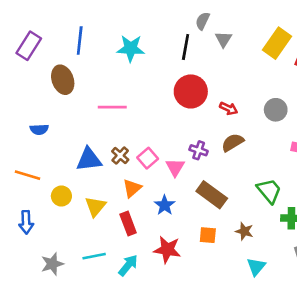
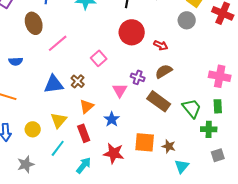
pink line: (112, 107) -> (58, 43), moved, turned -40
gray circle: (276, 110) -> (187, 20), moved
pink square: (148, 158) -> (99, 58), moved
brown rectangle: (212, 195) -> (159, 101), moved
yellow circle: (61, 196) -> (33, 129), moved
brown star: (244, 231) -> (169, 146), moved
orange square: (208, 235) -> (145, 142), size x1.5
cyan line: (94, 256) -> (58, 148), moved, turned -42

